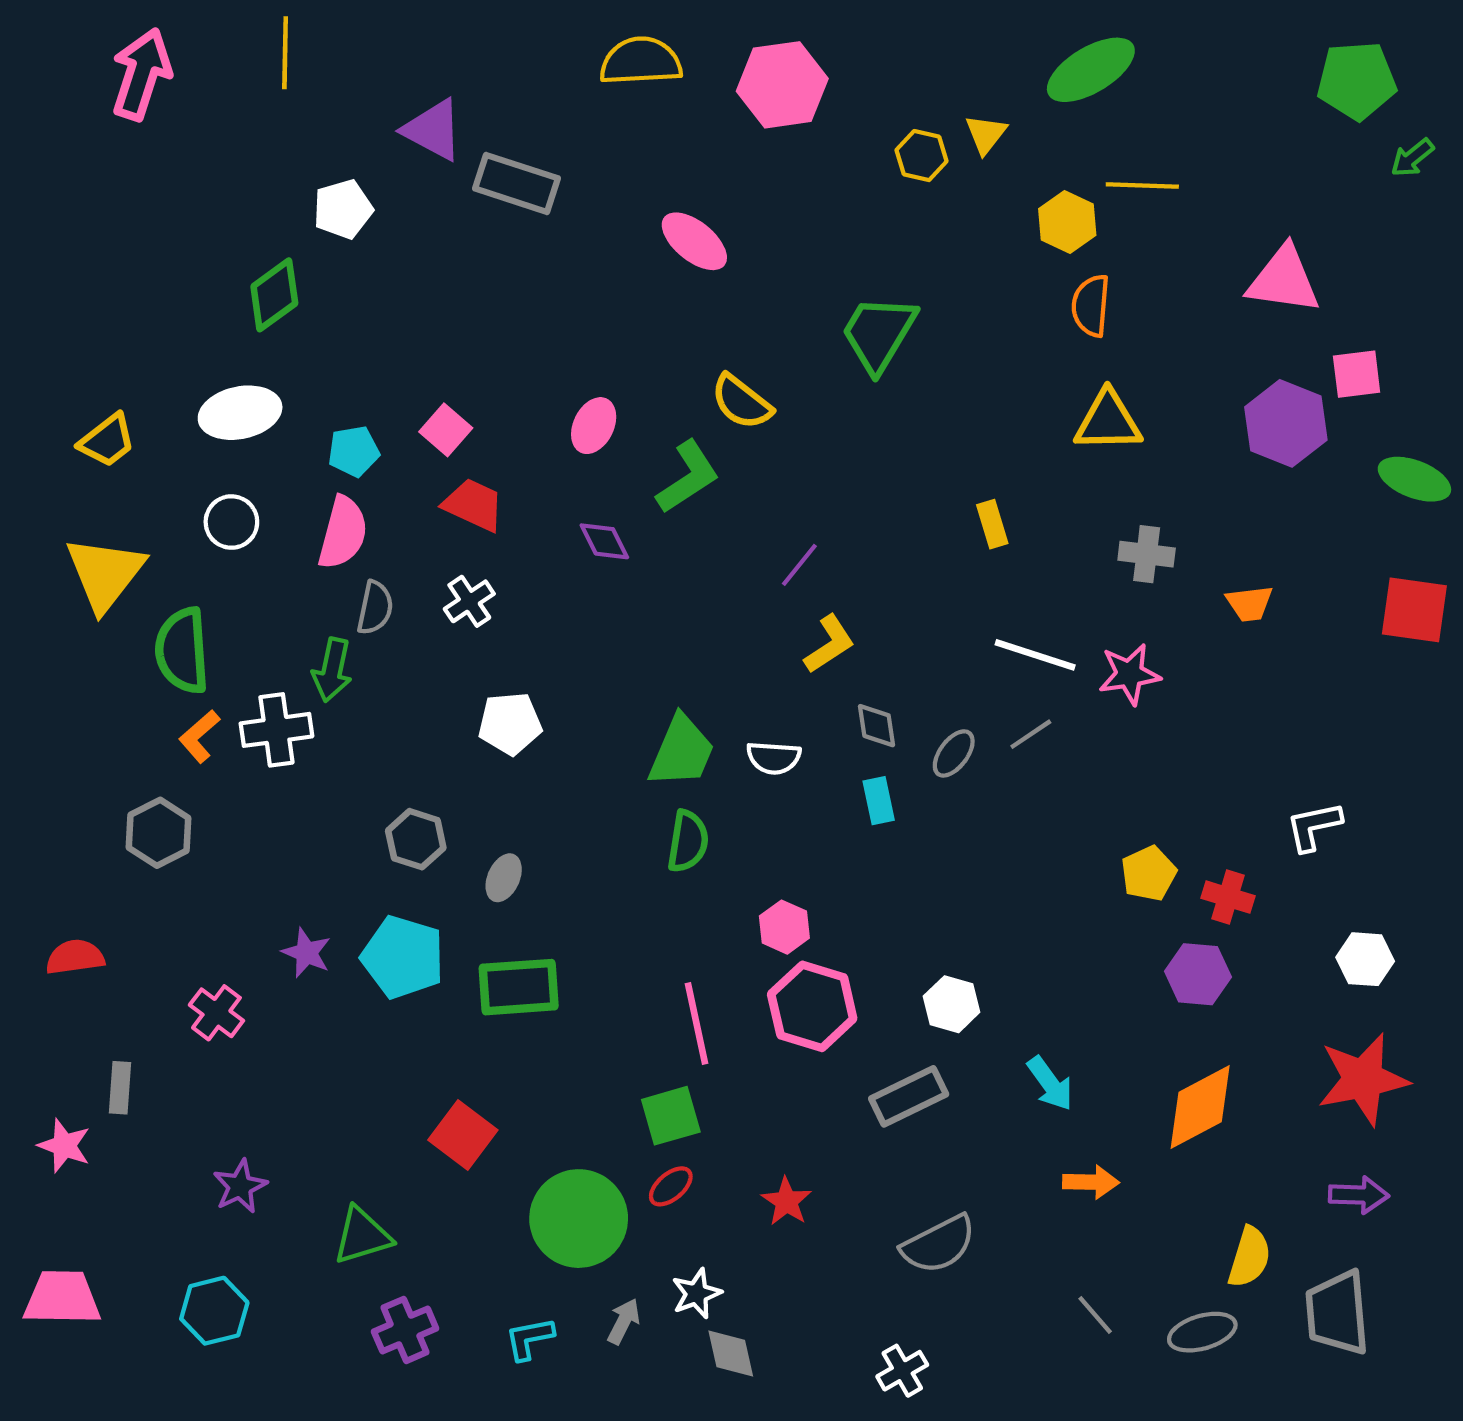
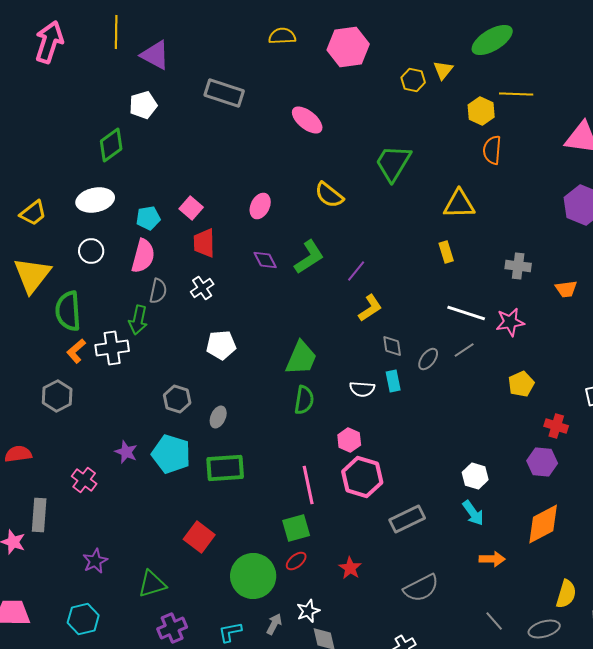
yellow semicircle: (641, 61) -> (282, 36), size x0.7
purple triangle: (433, 130) -> (155, 55), moved
yellow triangle: (1108, 421) -> (459, 204), moved
green L-shape: (688, 477) -> (309, 257), moved
red trapezoid: (474, 505) -> (204, 243), turned -116
white semicircle: (774, 758) -> (362, 389), moved
yellow pentagon: (1149, 873) -> (521, 384), moved
white hexagon: (952, 1004) -> (475, 476), moved
gray rectangle: (120, 1088) -> (39, 515), size x1.4

